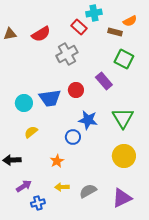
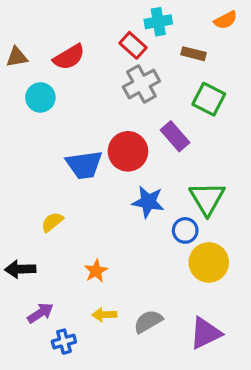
orange semicircle: (130, 21) -> (226, 20), moved
gray cross: (67, 54) -> (141, 84), moved
red circle: (76, 90) -> (128, 151), size x1.5
cyan circle: (24, 103) -> (40, 97), moved
blue circle: (73, 137) -> (185, 230), moved

